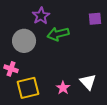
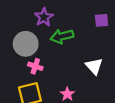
pink cross: (11, 69) -> (35, 66), moved
white triangle: (88, 82) -> (94, 66), moved

